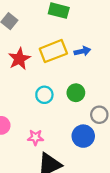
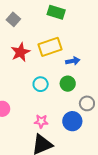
blue arrow: (82, 51) -> (73, 61), moved
pink star: (35, 137) -> (41, 121), moved

